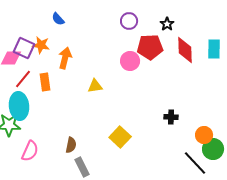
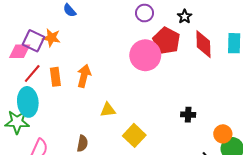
red pentagon: (150, 47) -> (166, 41), turned 30
orange arrow: (65, 58) -> (84, 76), moved
pink circle: (130, 61) -> (145, 55), size x1.5
yellow triangle: (95, 86) -> (108, 110), moved

